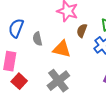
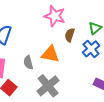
gray semicircle: (37, 39) -> (28, 62), moved

